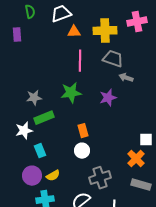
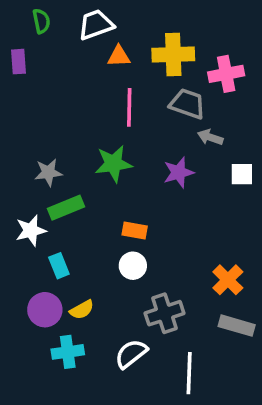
pink cross: (137, 22) -> (226, 74), moved
orange rectangle: (83, 131) -> (135, 231), turned -64
white square: (146, 140) -> (242, 174), moved

